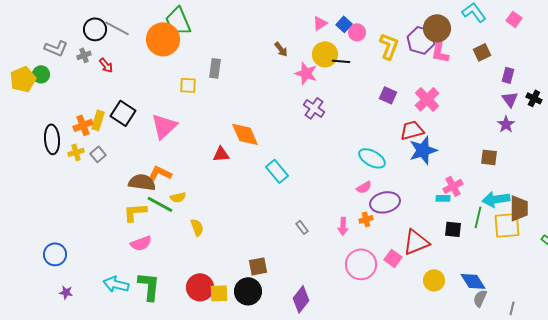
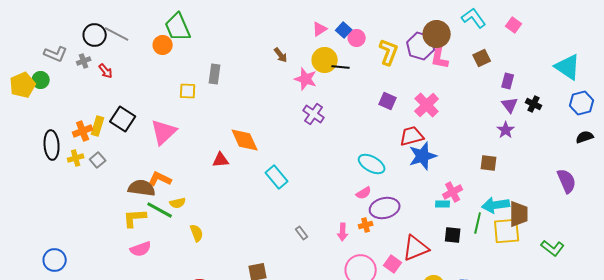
orange circle: (163, 39) -> (163, 45), size x0.6

